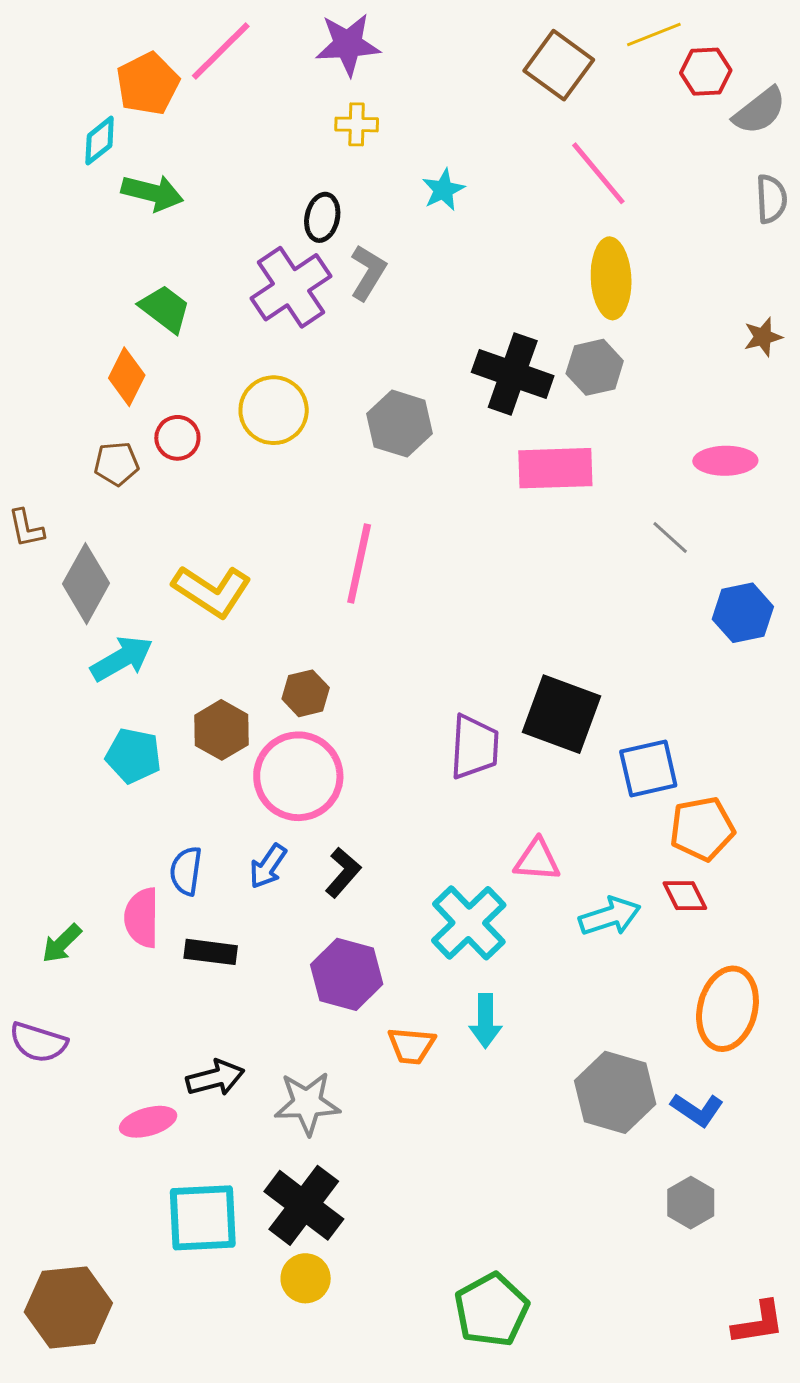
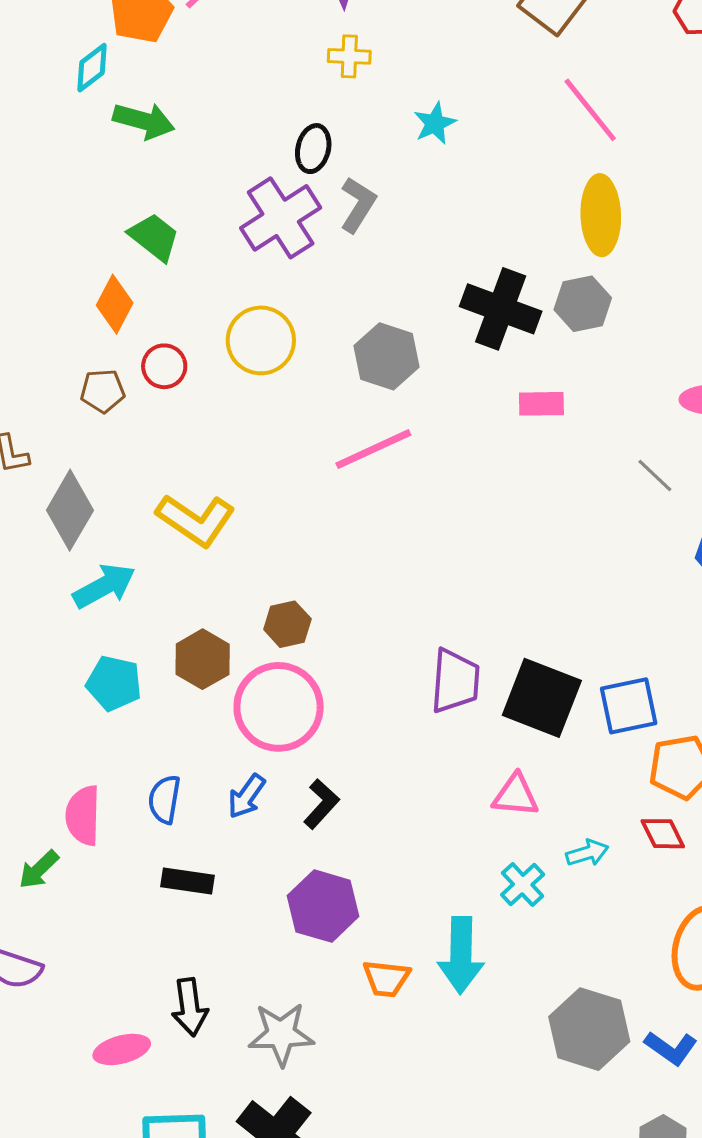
pink rectangle: (555, 468) -> (541, 404), size x0.6
pink line: (359, 563) -> (373, 449), moved, turned 52
black square: (562, 714) -> (542, 698), moved
cyan arrow: (610, 916) -> (587, 853), size x0.7
pink semicircle: (142, 918) -> (83, 816), moved
cyan cross: (469, 923) -> (523, 885), moved, size x0.6
cyan arrow: (485, 1021) -> (461, 955), size x1.4
black arrow: (215, 1078) -> (190, 1007), turned 96

